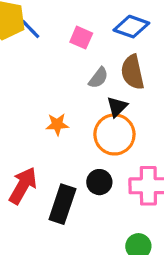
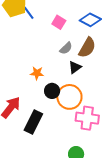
brown semicircle: (133, 72) -> (87, 48), turned -145
orange circle: (114, 134) -> (69, 97), moved
black circle: (99, 182) -> (52, 91), moved

